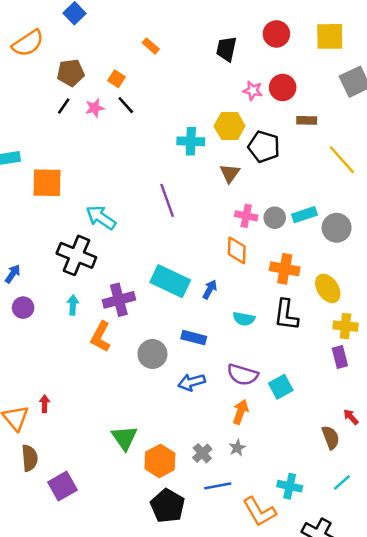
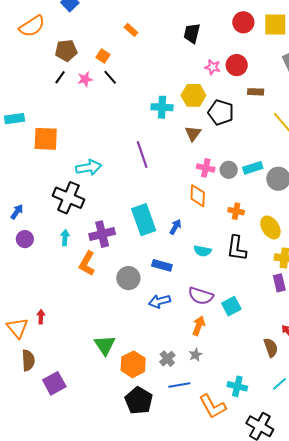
red circle: (276, 34) -> (243, 22), moved
cyan arrow: (101, 217) -> (89, 167), turned 135
orange cross: (285, 269) -> (236, 211), size x0.7
cyan rectangle: (170, 281) -> (144, 220), turned 44

